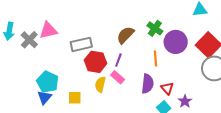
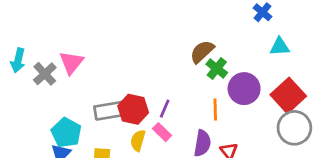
pink triangle: (48, 30) -> (71, 63), turned -42
brown semicircle: (125, 35) -> (202, 52), moved
gray rectangle: (81, 44) -> (109, 111), moved

